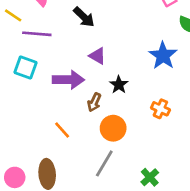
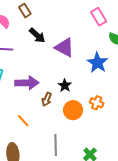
purple triangle: (97, 56) -> (64, 47), moved, size x1.5
orange circle: (113, 128) -> (73, 110), moved
gray line: (104, 163) -> (56, 145), turned -30

